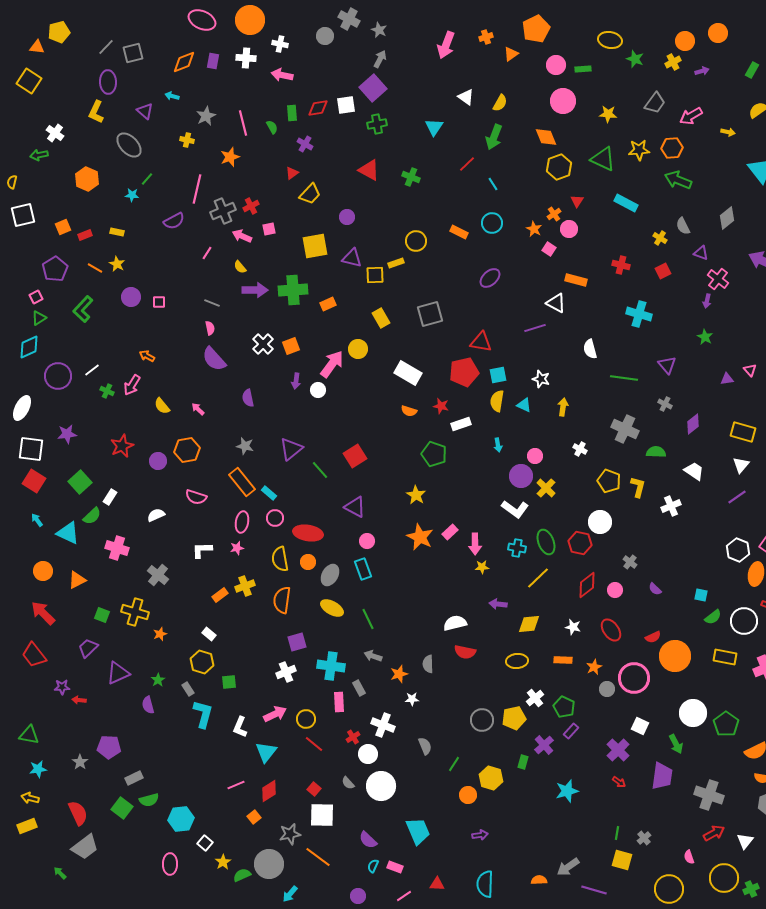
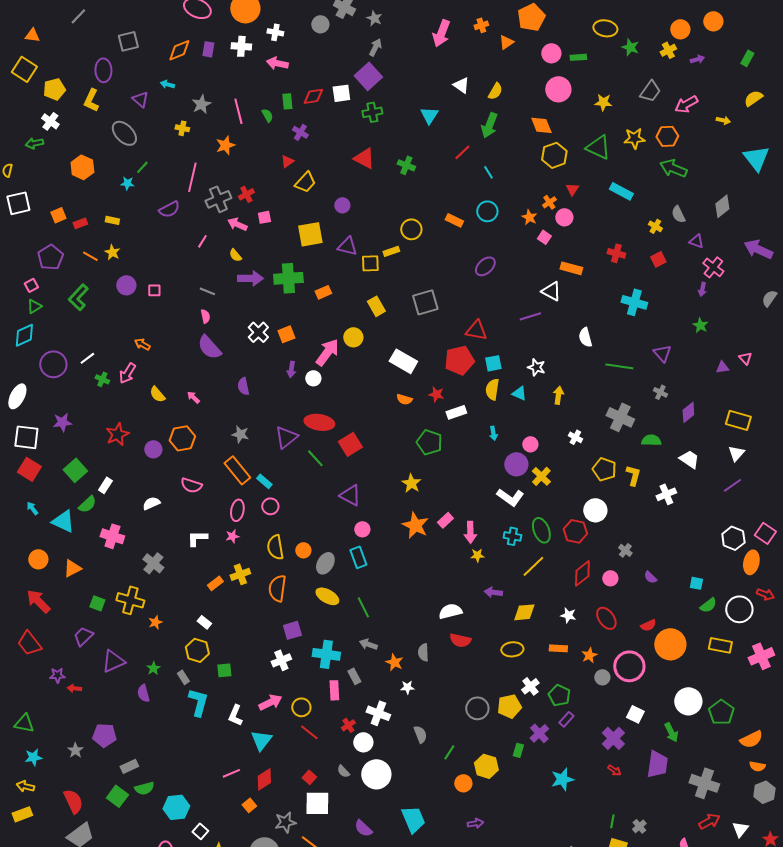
yellow pentagon: (59, 32) -> (54, 89), moved
gray line: (106, 47) -> (78, 16), moved
red ellipse: (308, 533) -> (319, 422), moved
orange star: (399, 674) -> (394, 662), turned -30

